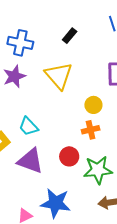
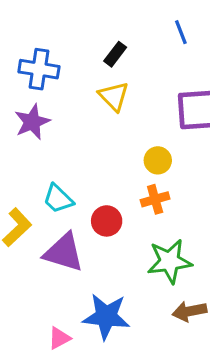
yellow triangle: (59, 76) -> (114, 96), moved, size x0.7
red circle: (69, 156) -> (107, 221), moved

